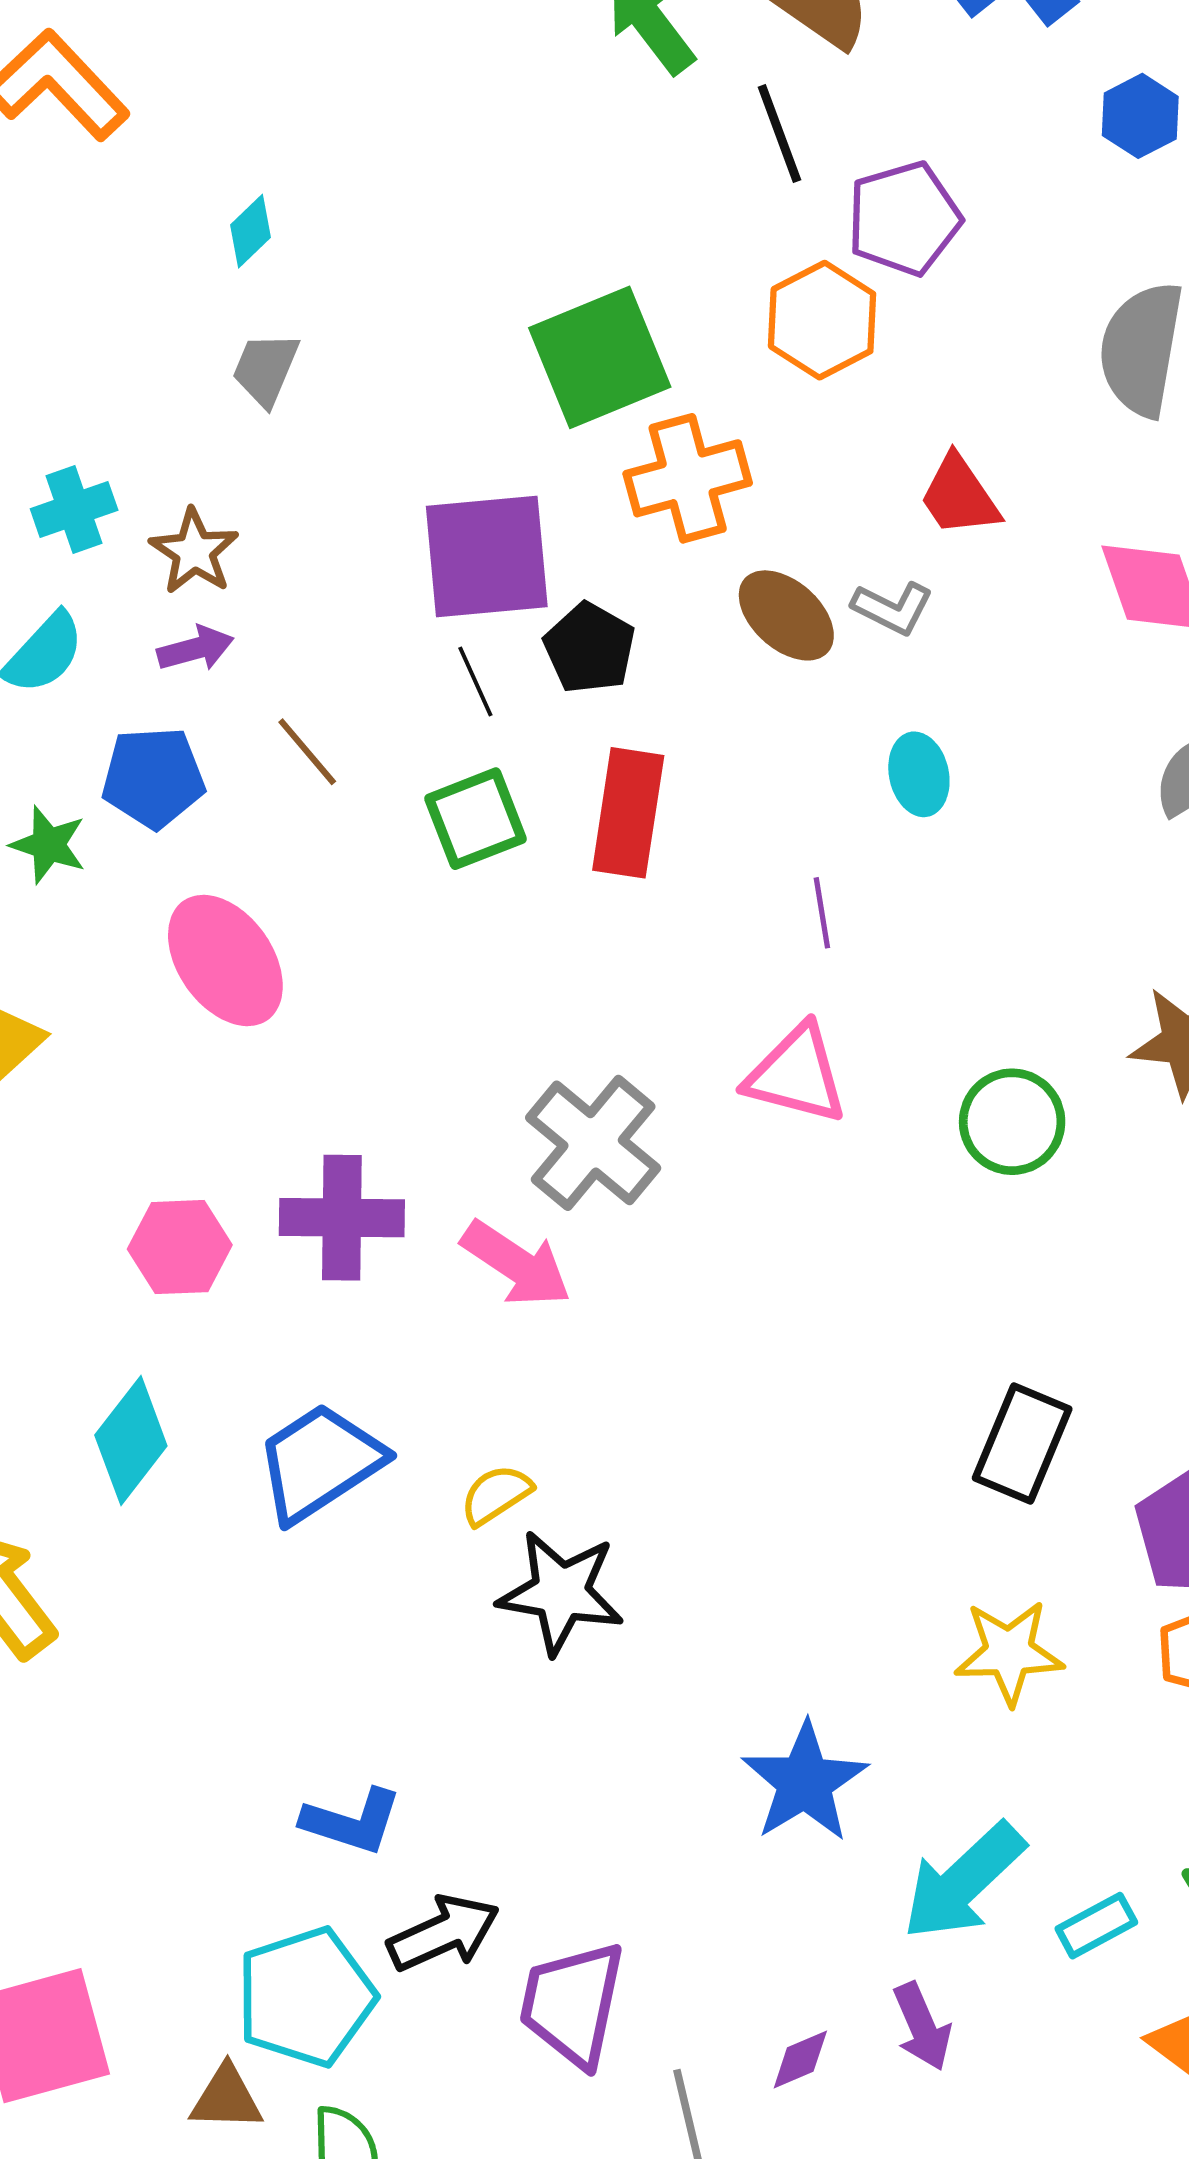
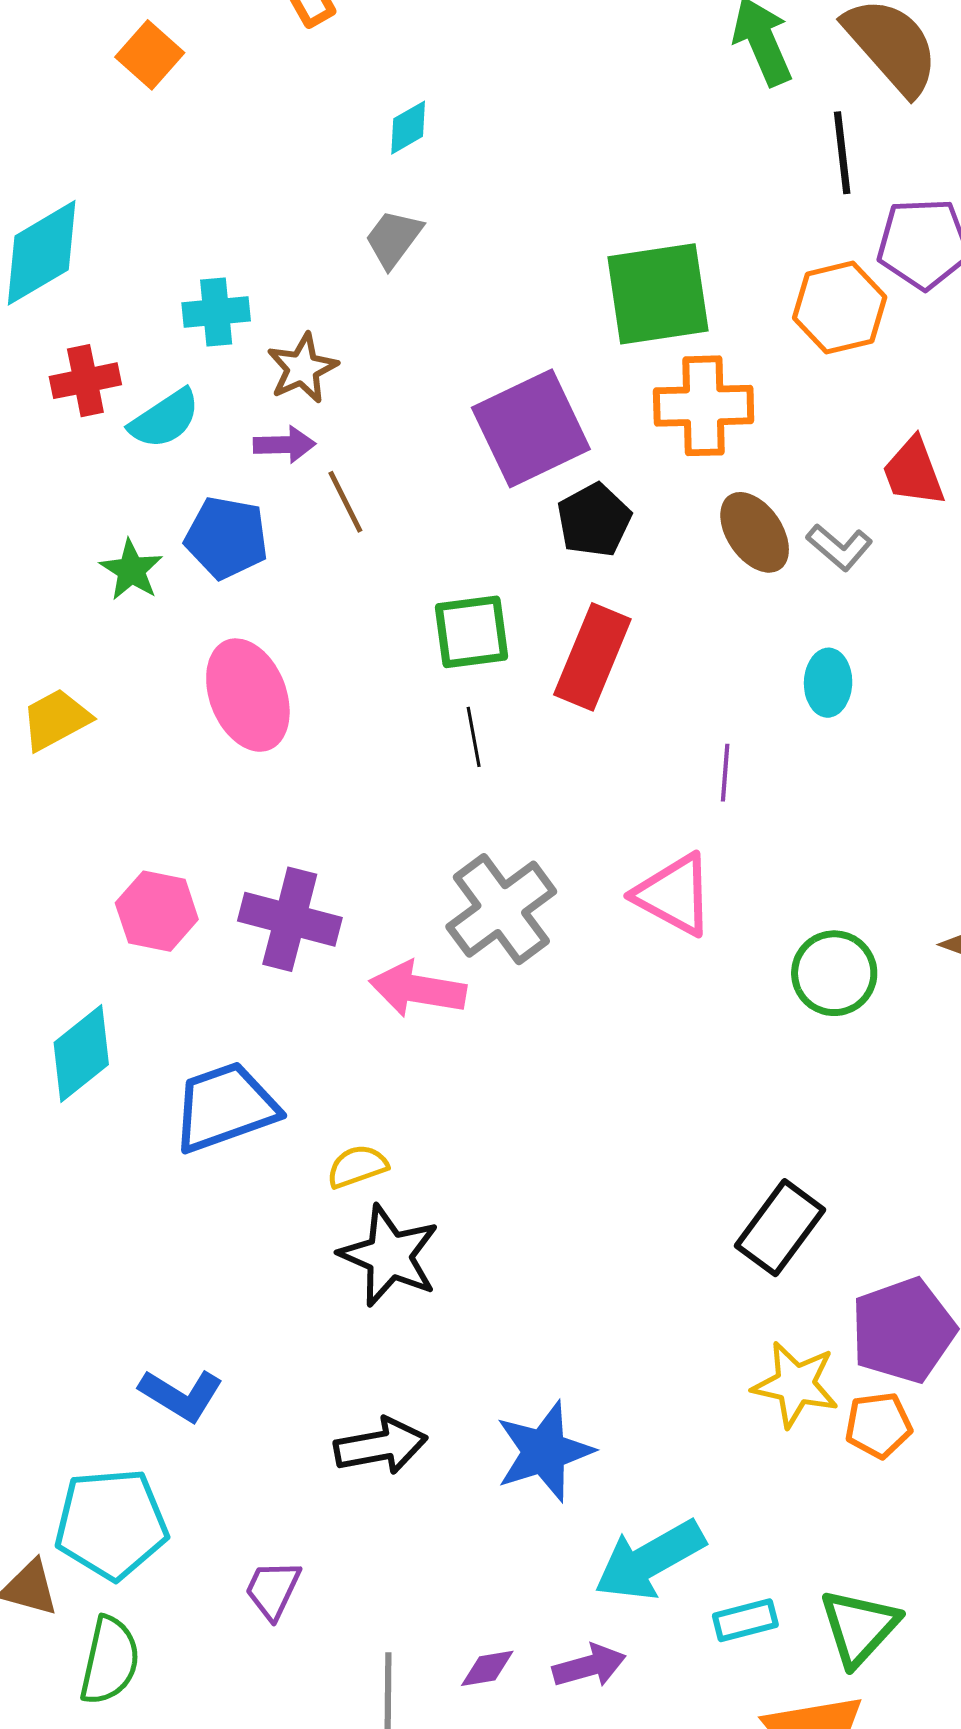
purple square: (487, 556) -> (531, 428), turned -34
black line: (475, 681) -> (474, 737), moved
brown line: (307, 752) -> (345, 502), moved
pink arrow: (516, 1264) -> (418, 989), turned 142
yellow star: (1009, 1652) -> (795, 1384), moved
black arrow: (444, 1933) -> (381, 1446), moved
purple trapezoid: (572, 2004) -> (273, 1590), moved, size x0.6
purple arrow: (922, 2027) -> (589, 1666), turned -96

